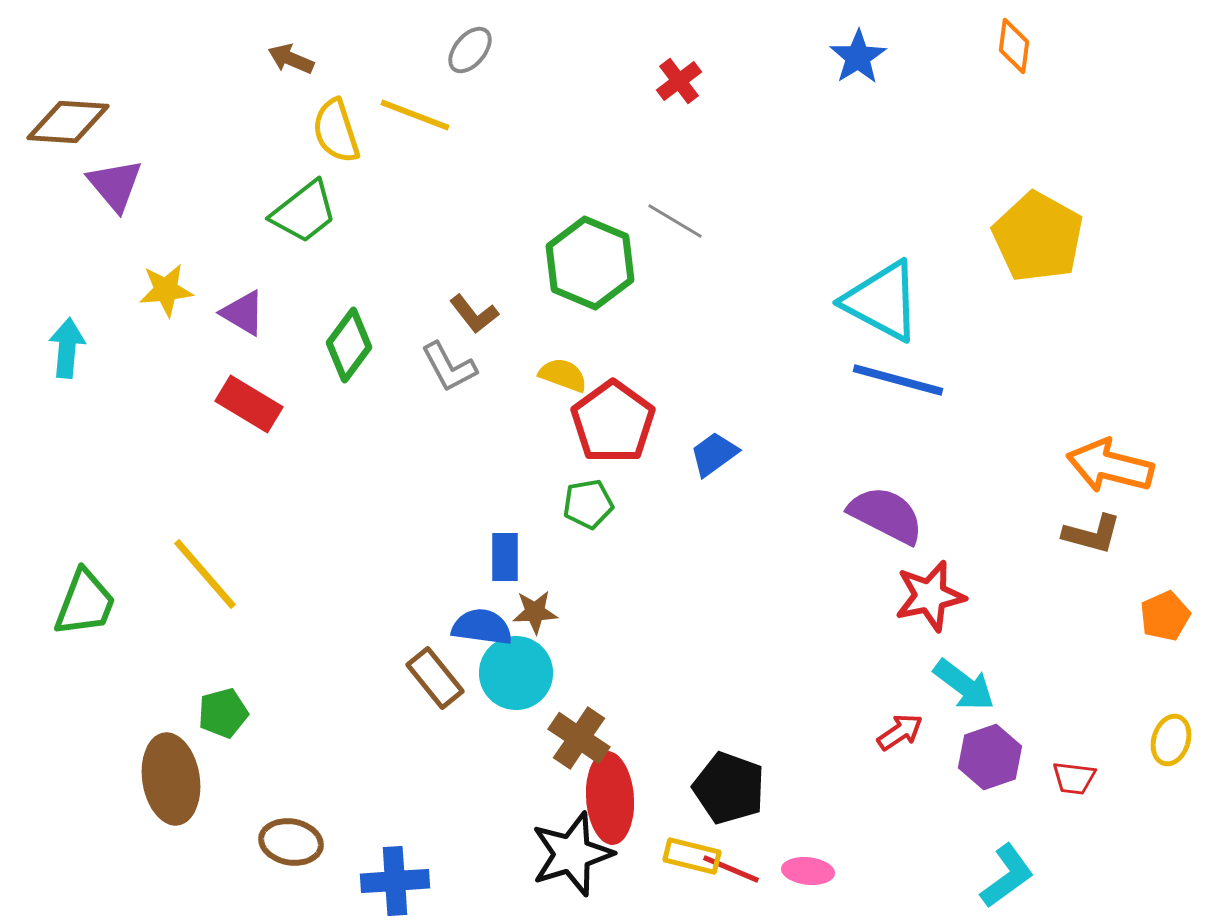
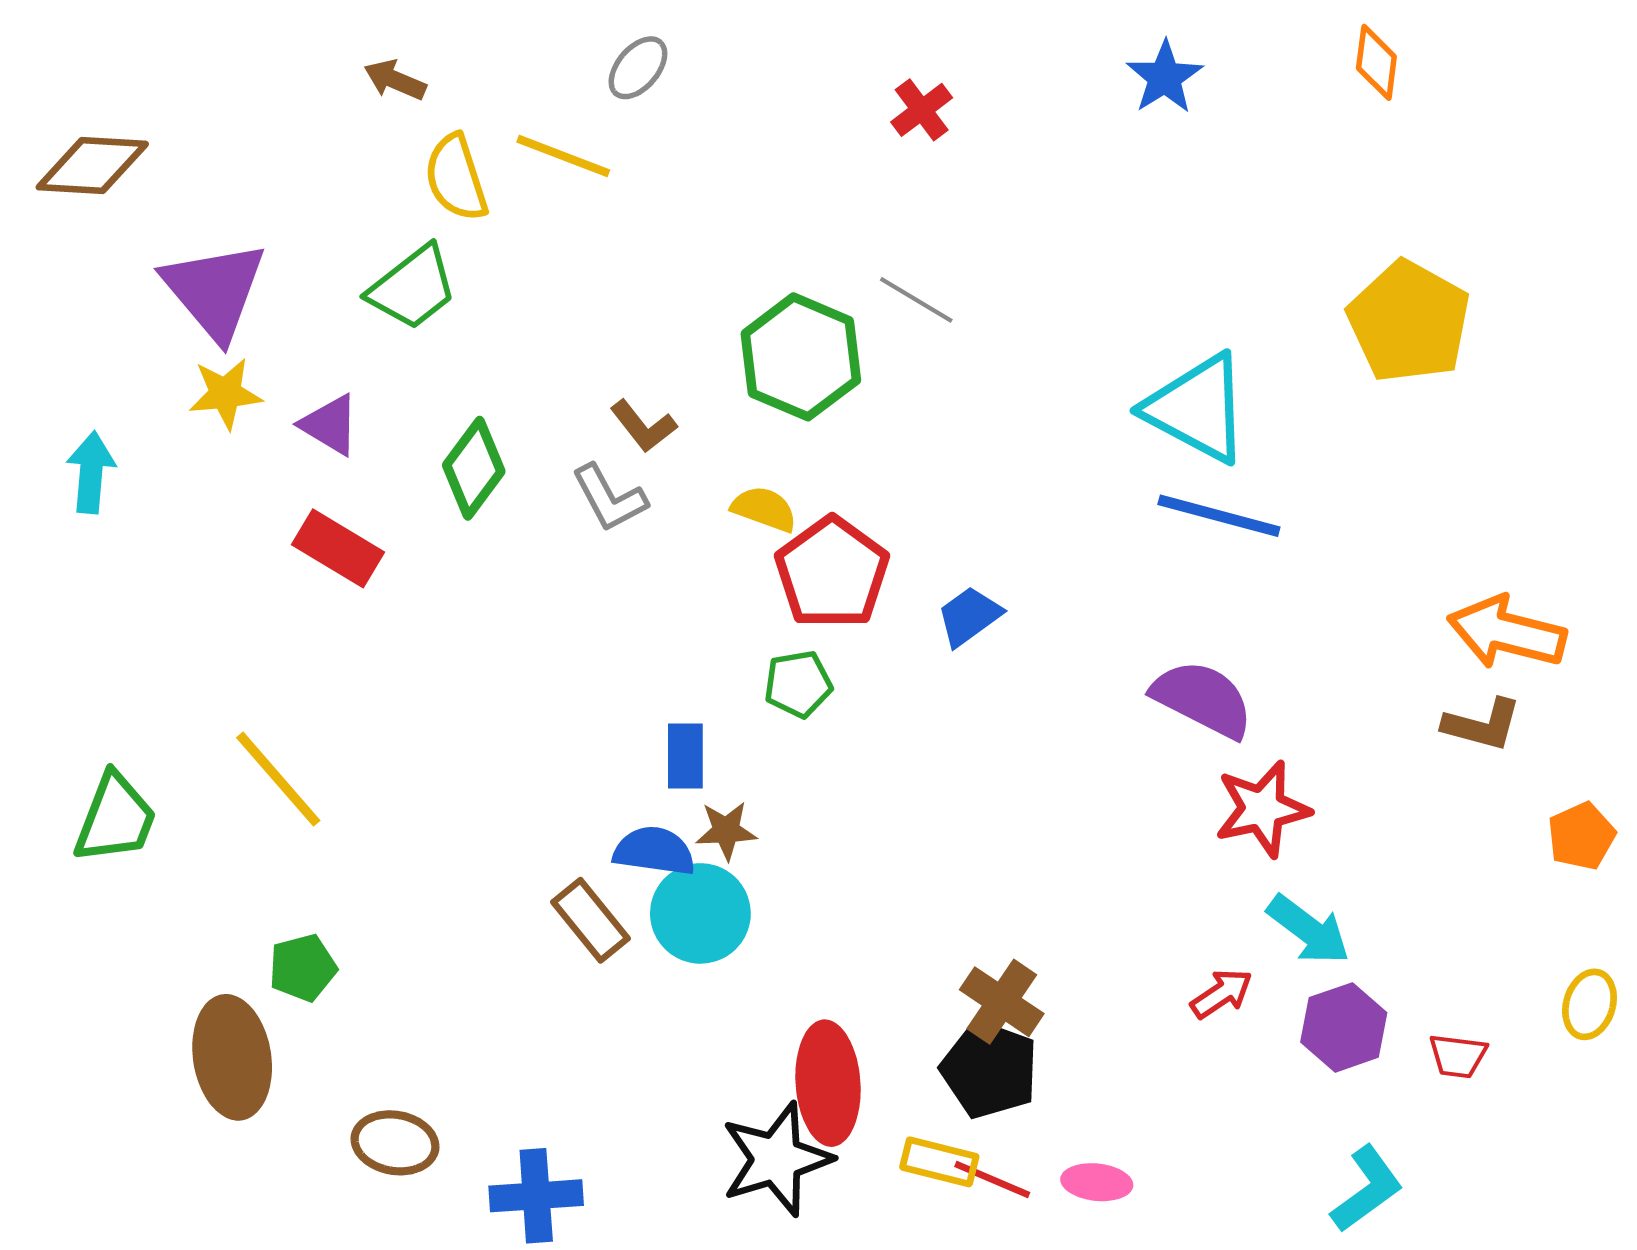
purple triangle: (115, 185) -> (214, 290), moved, size x1.4
brown cross: (579, 738) -> (1002, 1002), moved

